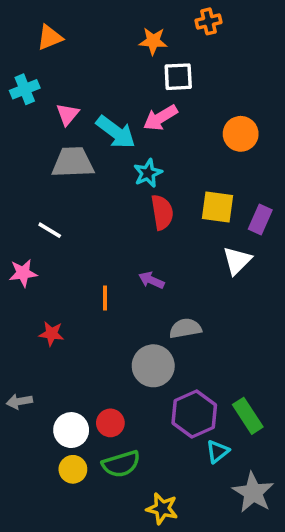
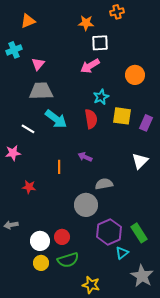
cyan arrow: (116, 132) -> (56, 119), moved
cyan star: (148, 173) -> (101, 97), moved
white triangle: (237, 261) -> (140, 161), moved

